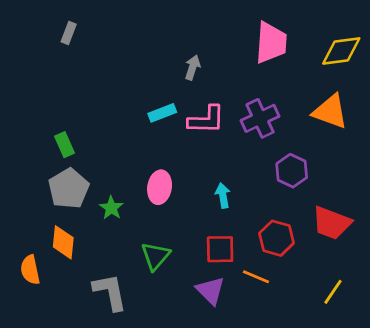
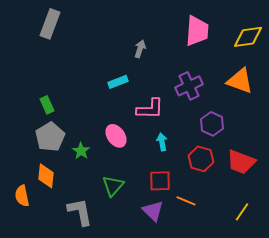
gray rectangle: (69, 33) -> (50, 24), size x1.8
pink L-shape: (206, 120) -> (150, 109), moved
pink ellipse: (160, 187) -> (116, 136), turned -45
red hexagon: (277, 238) -> (201, 159), moved

